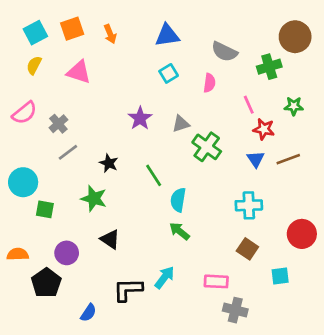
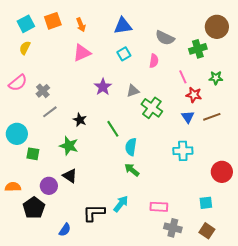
pink triangle: (79, 72) -> (82, 53), moved, turned -42
black triangle: (110, 239) -> (70, 176), moved
brown square: (247, 249) -> (207, 231), moved

